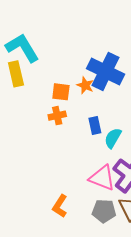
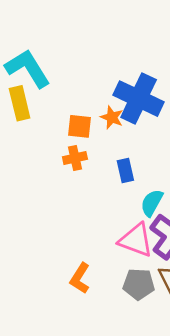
cyan semicircle: (113, 138) -> (152, 203), moved

